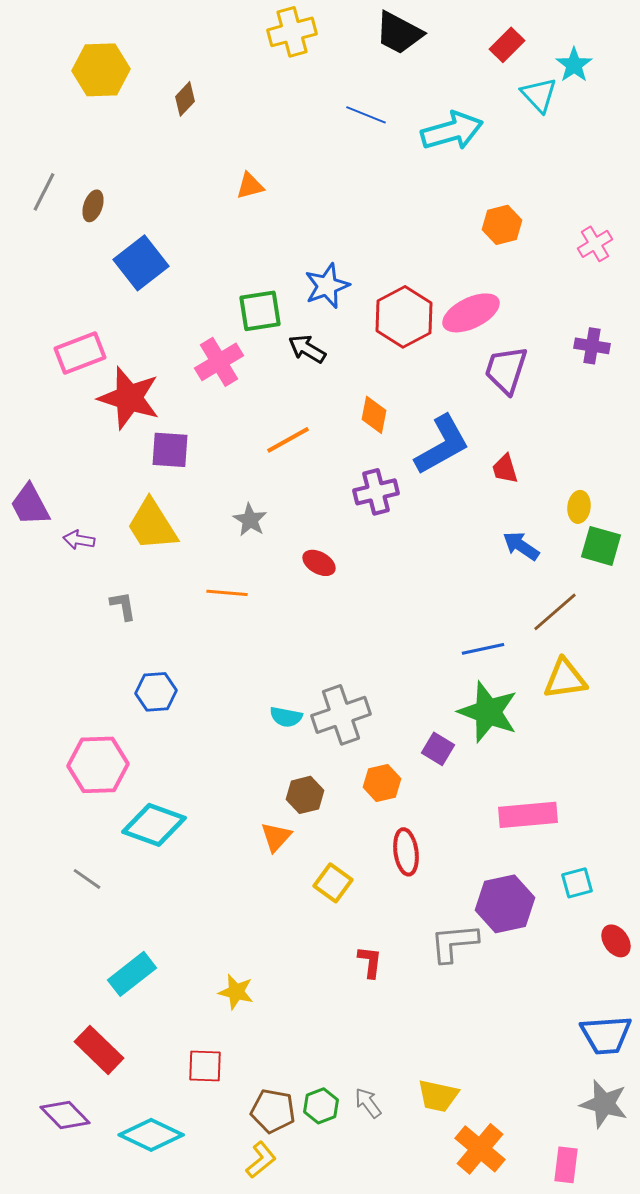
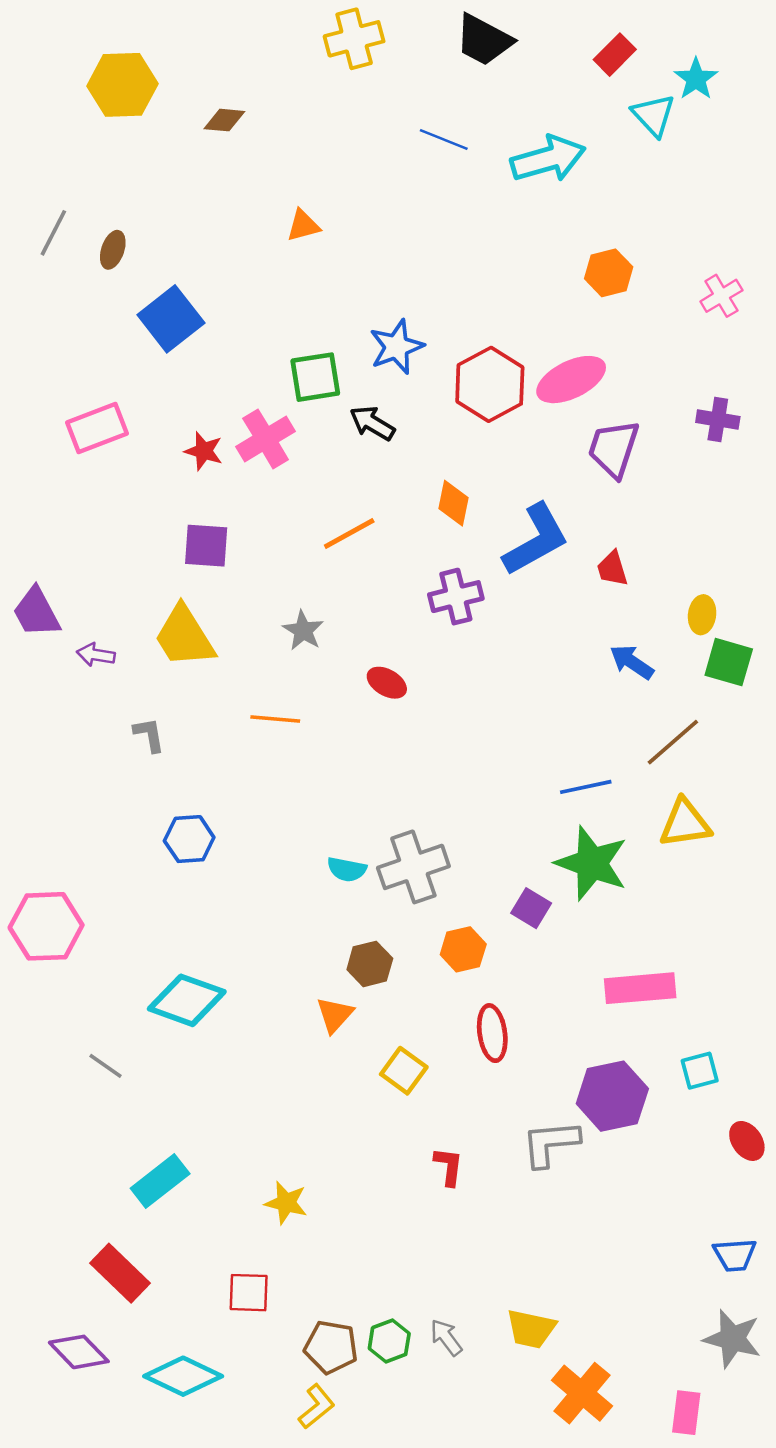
brown diamond: (185, 99) -> (224, 120), turned 52
red star: (129, 398) -> (204, 451), moved, size x0.5
pink hexagon: (98, 765) -> (46, 926), moved
blue trapezoid: (606, 1035) -> (735, 1255), size x0.7

